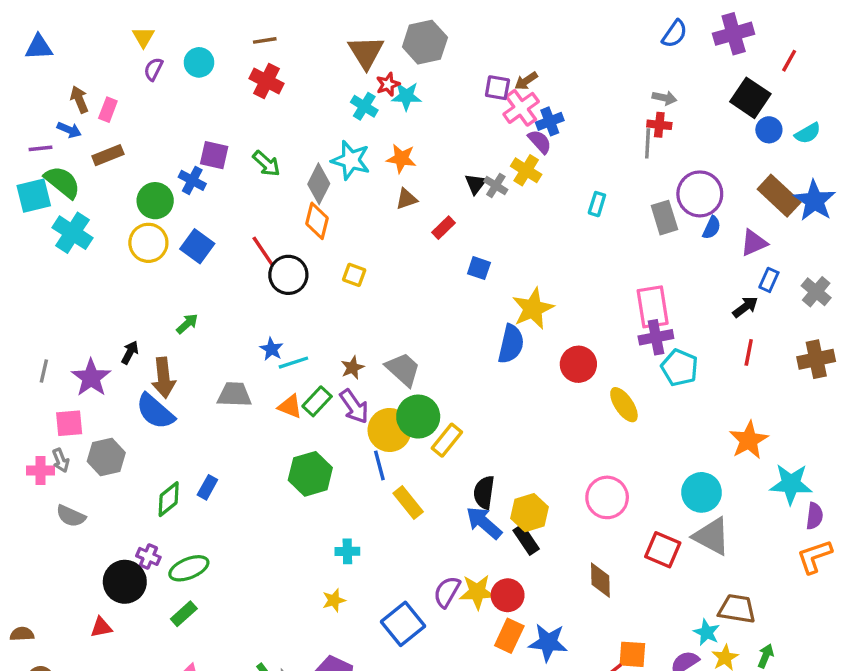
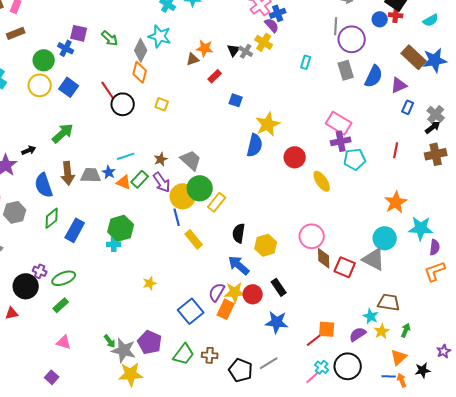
red cross: (659, 125) -> (396, 15), moved
blue circle: (769, 130) -> (380, 19), moved
orange star: (401, 159) -> (205, 48), moved
purple circle: (700, 194) -> (352, 39), moved
blue star: (814, 201) -> (435, 60), turned 30
blue semicircle: (712, 228) -> (374, 76), size x1.6
pink rectangle: (653, 307) -> (339, 123), turned -50
black arrow: (745, 307) -> (433, 127), moved
green arrow: (187, 324) -> (63, 133), size x1.6
blue star: (271, 349) -> (109, 172), moved
black arrow: (130, 352) -> (29, 150), turned 40
cyan pentagon: (680, 368) -> (355, 159), turned -30
brown arrow: (164, 378) -> (68, 173), moved
blue semicircle: (155, 411) -> (44, 185), turned 30
green hexagon: (310, 474) -> (121, 228), moved
blue rectangle: (207, 487) -> (75, 230), size x1.6
cyan circle: (702, 492) -> (385, 238), moved
green diamond: (169, 499) -> (52, 218), moved
blue arrow: (484, 523) -> (239, 265), moved
black rectangle: (526, 540) -> (279, 287), moved
cyan cross: (347, 551) -> (114, 244), moved
brown diamond: (600, 580) -> (324, 258), moved
yellow star: (334, 600) -> (150, 283), moved
orange rectangle: (509, 636) -> (226, 309), moved

